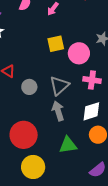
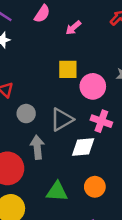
gray arrow: (58, 111) -> (37, 147), moved
white diamond: (91, 111) -> (83, 147), moved

